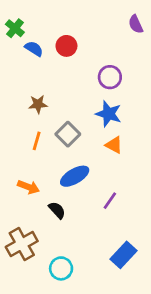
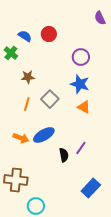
green cross: (15, 28) -> (11, 53), moved
blue ellipse: (75, 176) -> (44, 135), moved
black semicircle: (57, 210) -> (64, 155), moved, turned 32
brown cross: (22, 244) -> (16, 180), turned 35
cyan circle: (61, 268) -> (36, 206), moved

